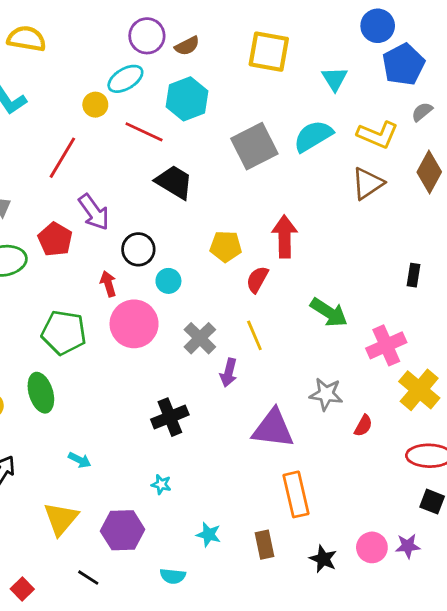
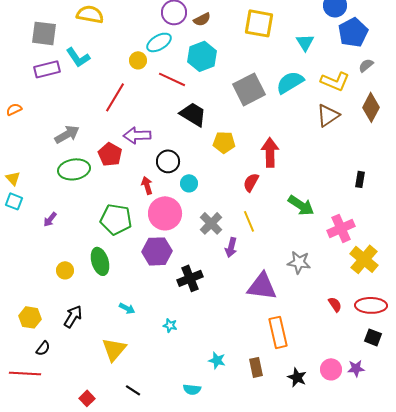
purple arrow: (94, 212) -> (137, 135), turned 124
yellow pentagon: (226, 246) -> (224, 142), moved
red semicircle: (363, 426) -> (335, 304), moved, turned -63
cyan star: (161, 484) -> (170, 325), moved
purple hexagon: (123, 530) -> (157, 251), moved

